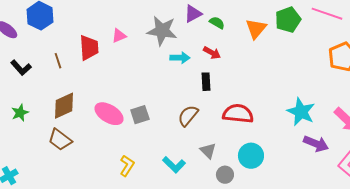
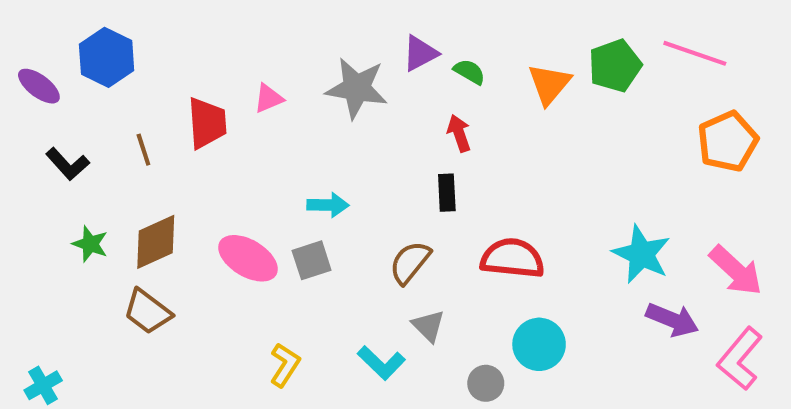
red arrow: (212, 53) -> (459, 133), turned -138
cyan arrow: (180, 58) -> (328, 205), moved
green star: (20, 113) -> (90, 244), moved, turned -30
gray triangle: (208, 151) -> (428, 326), moved

